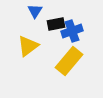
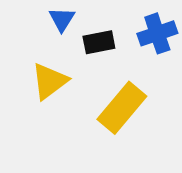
blue cross: (72, 31) -> (157, 33), moved

